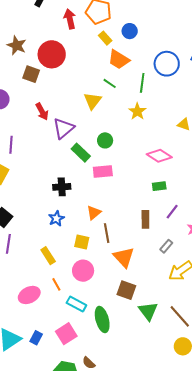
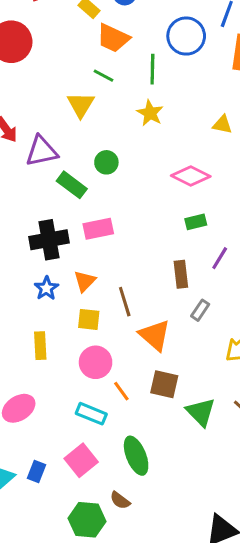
purple triangle: (63, 128) -> (42, 151), turned 35
pink rectangle: (103, 172) -> (98, 229), moved
black cross: (62, 187) -> (49, 240), size x1.4
orange triangle: (94, 213) -> (85, 281), moved
gray rectangle: (166, 246) -> (200, 310), moved
yellow rectangle: (48, 256) -> (40, 346), turned 36
orange line: (56, 284) -> (121, 391), moved
green ellipse: (102, 319) -> (136, 456), moved

